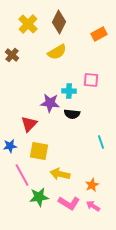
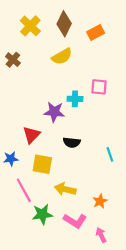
orange rectangle: (99, 34) -> (96, 32), moved
black semicircle: (72, 114) -> (72, 142), moved
pink arrow: (93, 206) -> (101, 235), moved, turned 32

